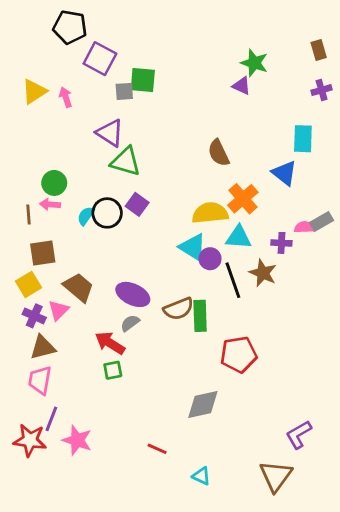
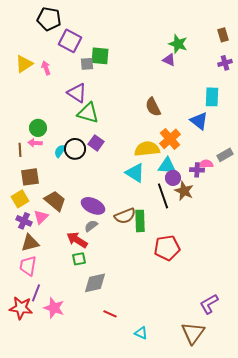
pink semicircle: (304, 227) -> (206, 164), moved
purple circle: (210, 259) -> (173, 178), moved
gray diamond: (203, 405) -> (95, 283), moved

